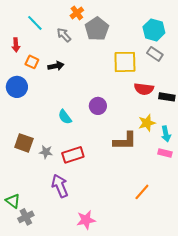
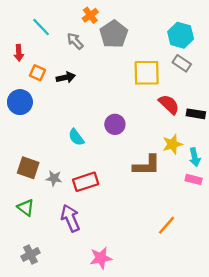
red semicircle: (144, 89) -> (169, 104), turned -144
green triangle: (13, 201) -> (26, 208), moved

